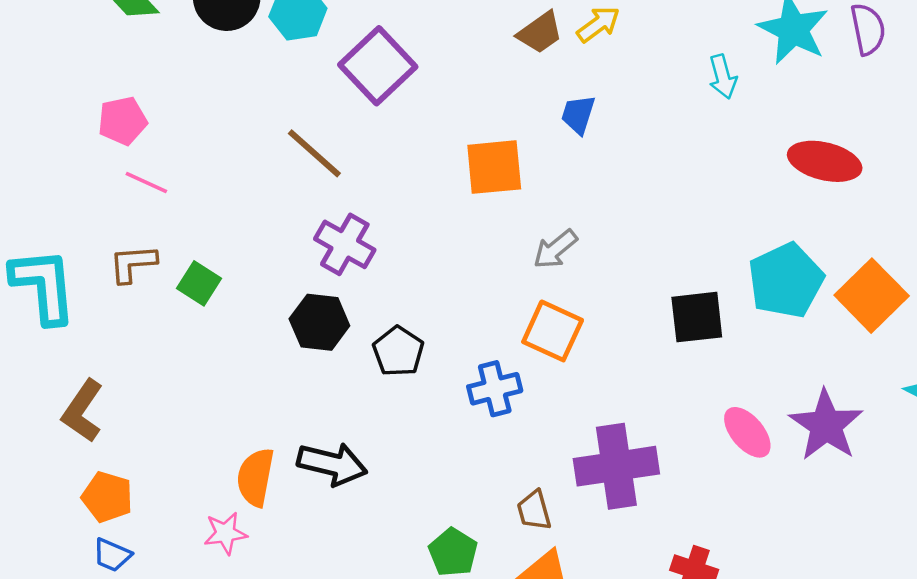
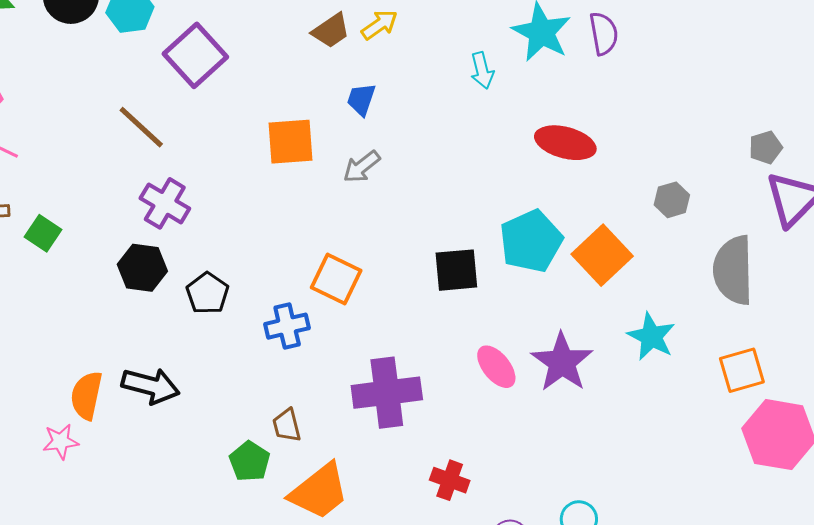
gray arrow: (555, 249) -> (362, 167), moved
brown trapezoid: (534, 510) -> (287, 425), moved

